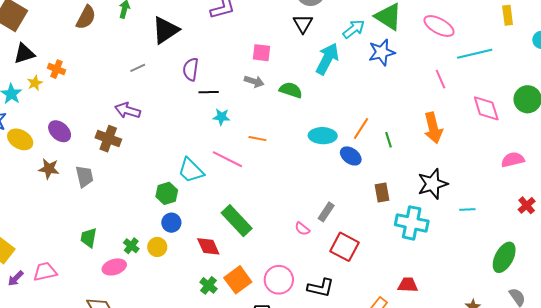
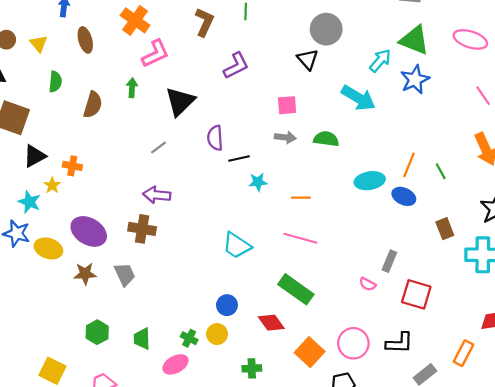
black triangle: (303, 24) -> (308, 59), moved
cyan arrow: (327, 59) -> (358, 98), turned 104
purple ellipse: (60, 131) -> (89, 231), size x1.4
pink line: (227, 159) -> (300, 238), moved
green hexagon: (167, 193) -> (97, 332), moved
green cross: (208, 285) -> (252, 368), moved, turned -30

